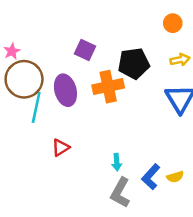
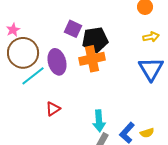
black pentagon: (134, 63) -> (95, 40), moved
cyan line: (36, 107) -> (33, 76), turned 40
cyan arrow: (117, 162) -> (99, 121), size x1.5

